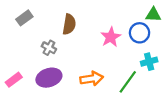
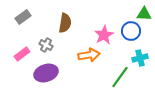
orange arrow: (92, 79) -> (89, 55), moved
pink rectangle: (14, 80) -> (22, 54), moved

